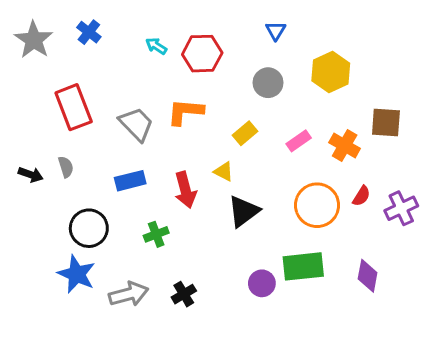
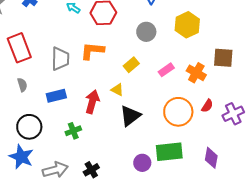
gray trapezoid: (136, 124) -> (60, 59), turned 45
gray semicircle: (66, 167) -> (22, 85), moved
red arrow: (185, 190) -> (92, 102), turned -150

